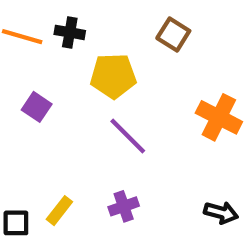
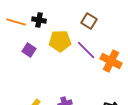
purple square: (37, 107) -> (29, 50), moved
purple line: (128, 136) -> (86, 50), moved

